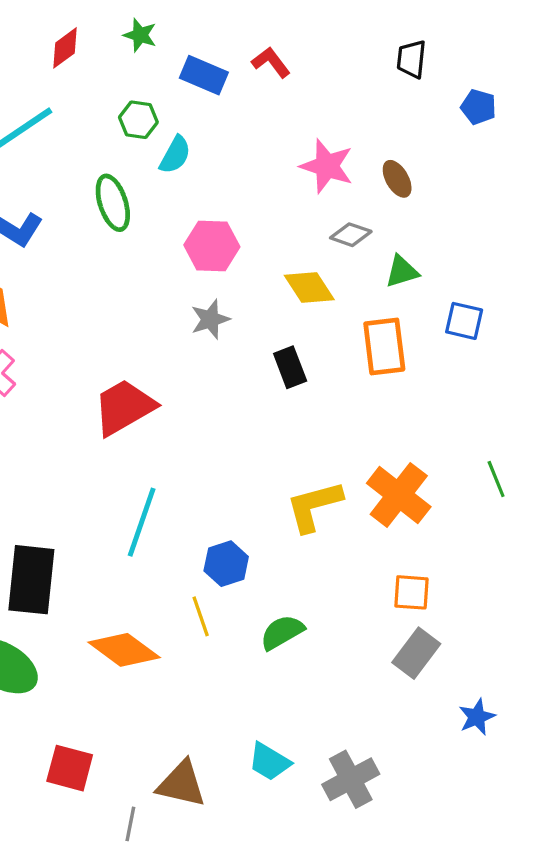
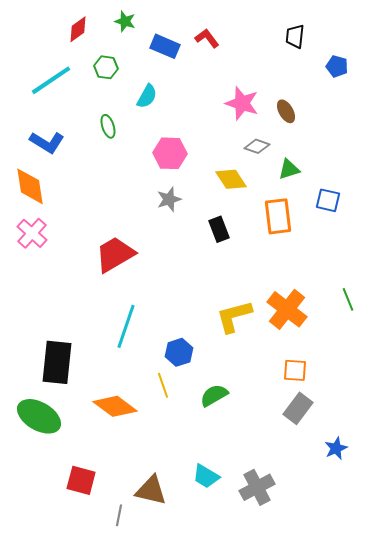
green hexagon: (138, 120) -> (106, 67), moved
green ellipse: (113, 203) -> (108, 126), size x0.7

